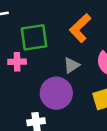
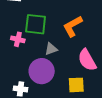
gray triangle: (71, 65) -> (51, 49), moved

